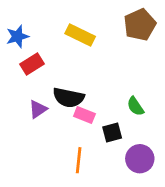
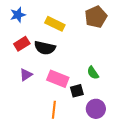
blue star: (17, 36) -> (18, 15), moved
black semicircle: (68, 98) -> (45, 48), moved
pink rectangle: (84, 115) -> (58, 79), size x1.5

